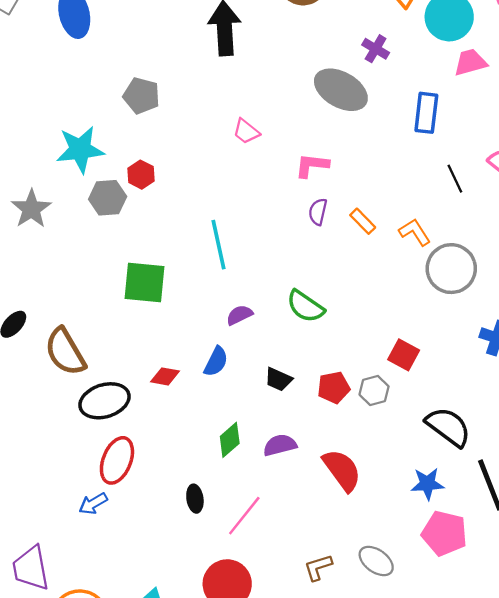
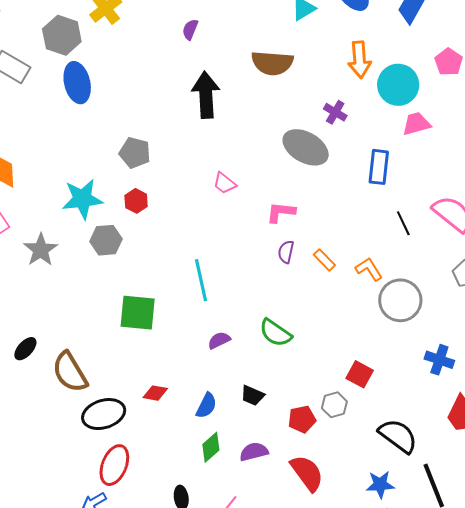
red hexagon: (141, 175) -> (136, 201), moved
blue semicircle: (216, 362) -> (206, 406), moved
red pentagon: (334, 388) -> (302, 419), moved

